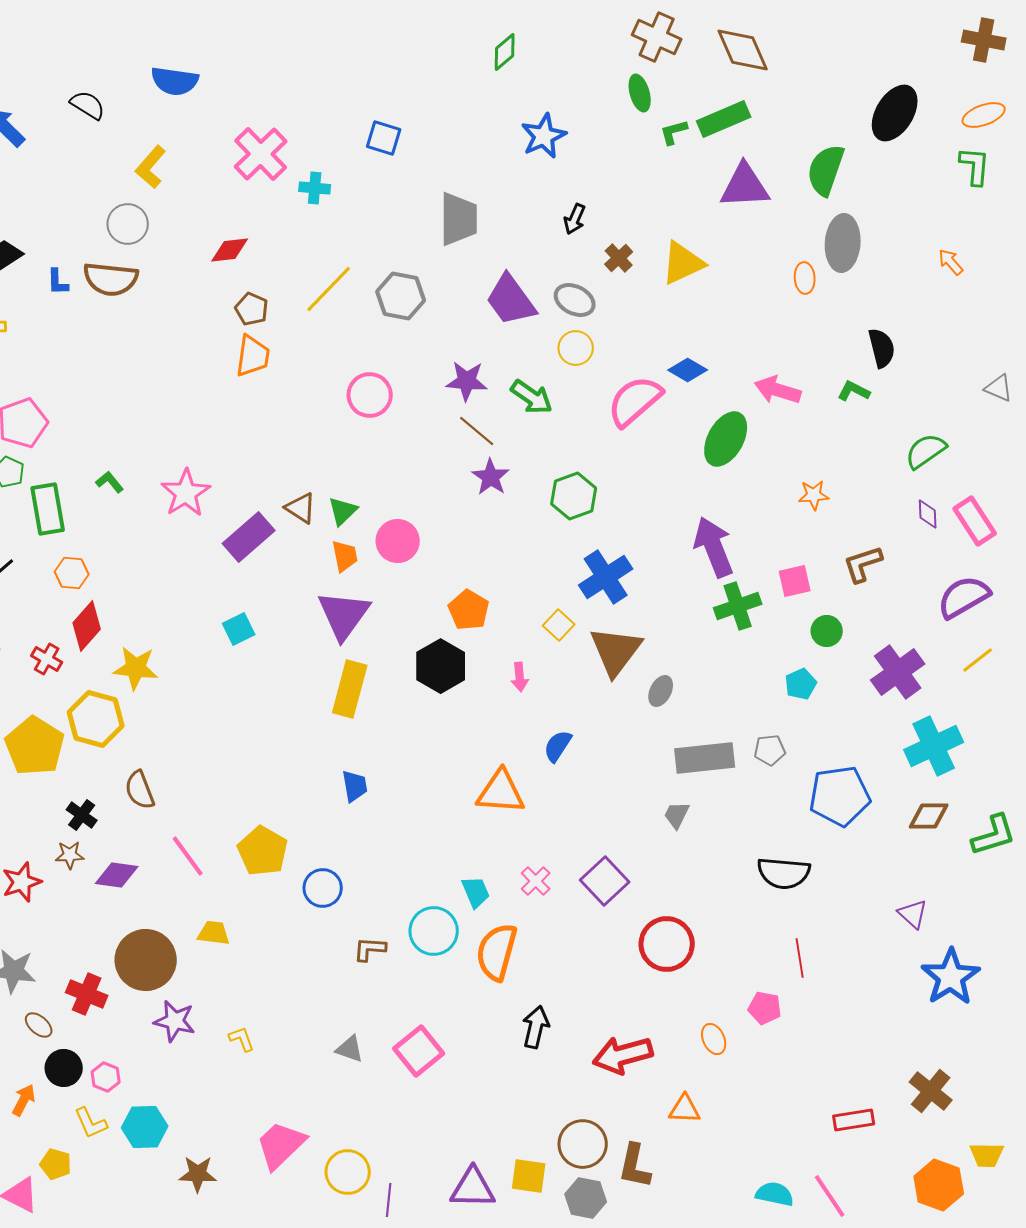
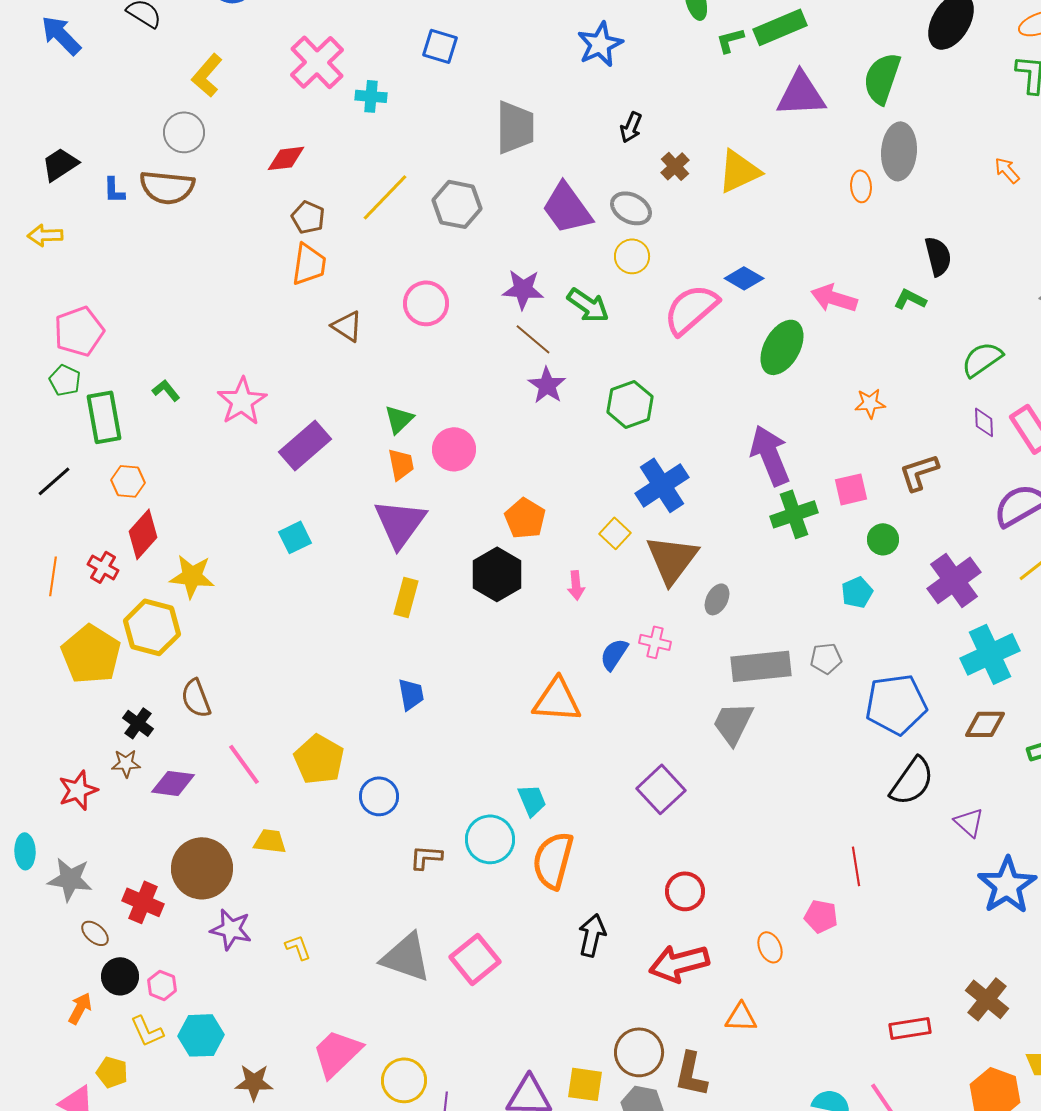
brown triangle: (301, 508) -> (347, 326), moved
yellow rectangle: (350, 689) -> (406, 597), size x0.7
gray trapezoid: (677, 815) -> (733, 723), size x1.6
black semicircle: (784, 873) -> (912, 781), moved, turned -60
pink cross: (536, 881) -> (655, 642), moved, turned -32
red circle: (667, 944) -> (685, 891), moved, size x0.7
gray triangle: (350, 1049) -> (406, 957), size x1.8

